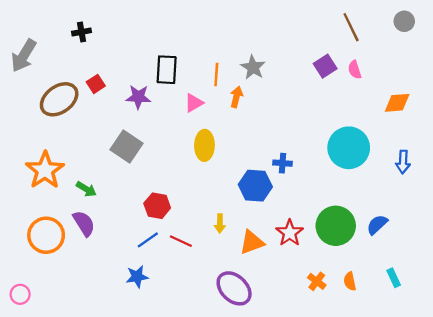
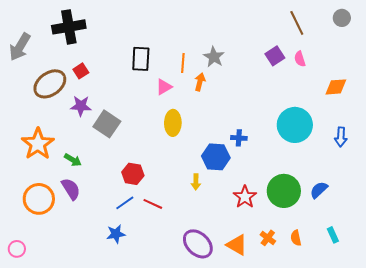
black cross: (82, 32) -> (69, 27), size x2.0
purple star: (138, 97) -> (81, 106), moved
yellow arrow: (220, 223) -> (196, 182), moved
orange triangle: (252, 242) -> (237, 245), moved, turned 50

